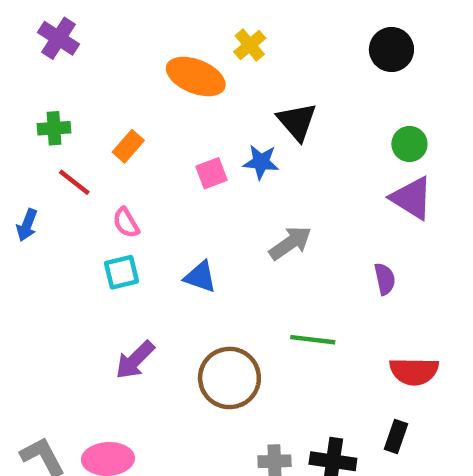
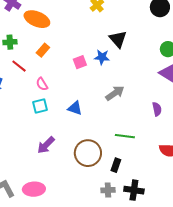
orange ellipse: (196, 77) -> (37, 19), moved
black rectangle: (396, 436) -> (116, 165), moved

